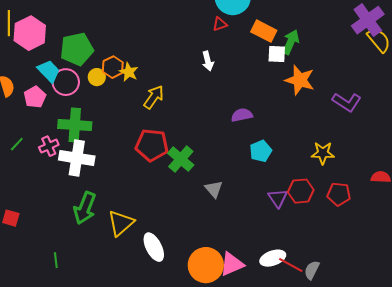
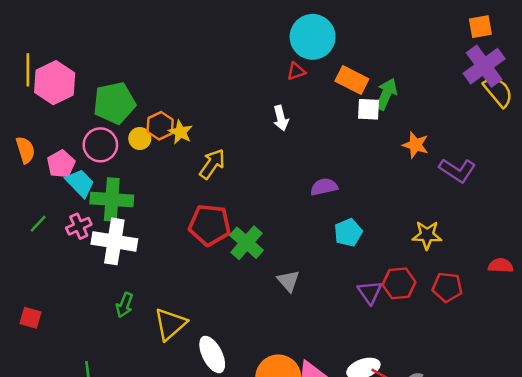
cyan trapezoid: (49, 71) -> (80, 183), moved
orange star: (300, 80) -> (416, 145), moved, size x0.7
green arrow: (85, 208) -> (125, 305), size x0.6

